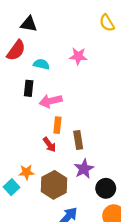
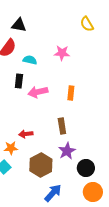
orange rectangle: (57, 125) -> (71, 93), moved
red arrow: (49, 145) -> (26, 134), moved, turned 120
orange star: (26, 172) -> (11, 148), moved

